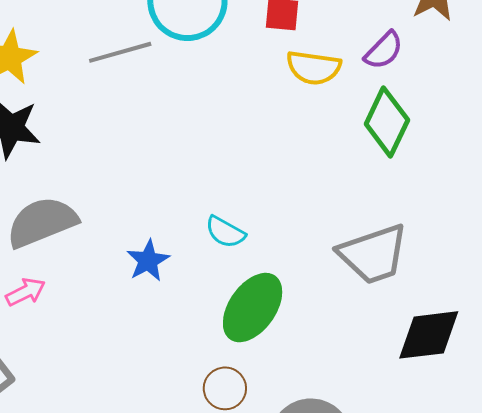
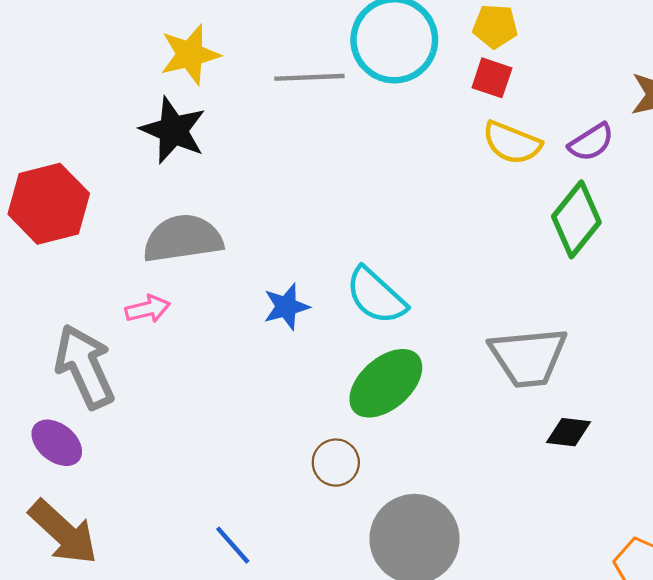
cyan semicircle: (225, 232) -> (376, 296), size x1.5
black diamond: (429, 335) -> (569, 432), moved, size x0.6

